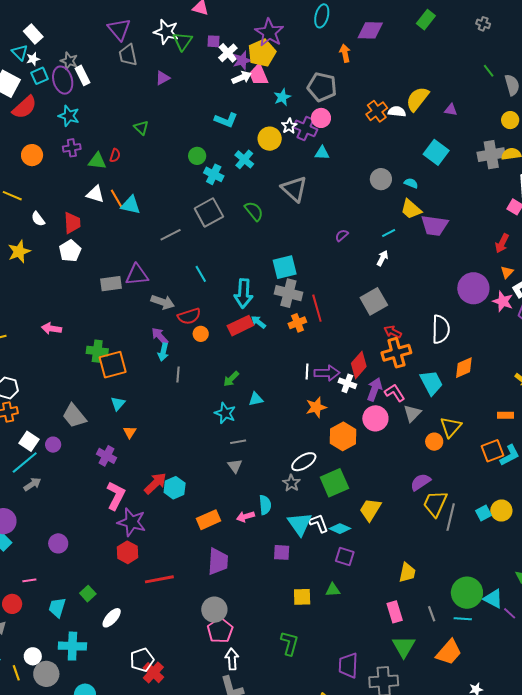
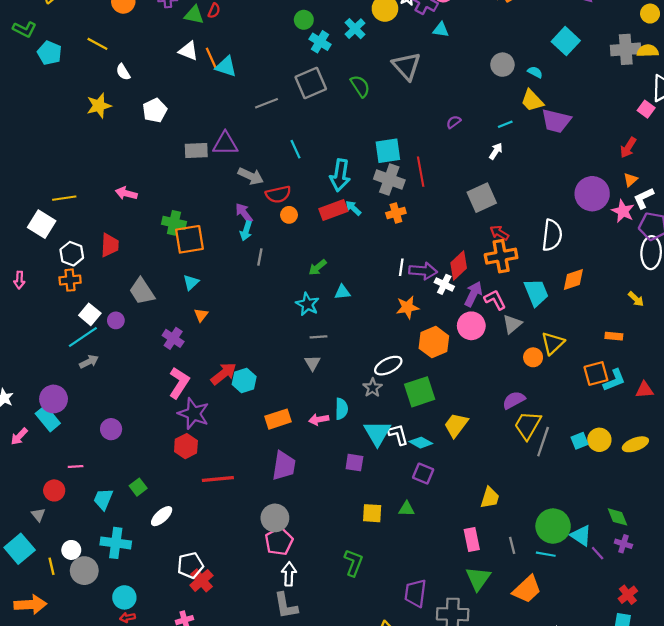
red trapezoid: (72, 223) -> (110, 245), moved
red line: (317, 308) -> (421, 172), moved

